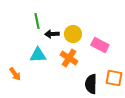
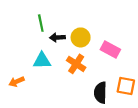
orange arrow: (15, 74) -> (17, 82), turned 104

